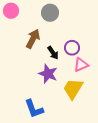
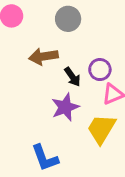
brown arrow: (33, 39) -> (43, 56), turned -126
purple star: (48, 74) -> (65, 107), turned 30

